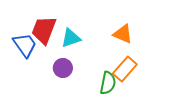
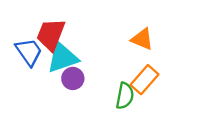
cyan triangle: (71, 38) -> (62, 58), moved, size x1.4

